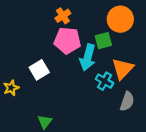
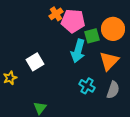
orange circle: (120, 19) -> (113, 29), moved
pink pentagon: (67, 41) -> (73, 21), moved
cyan cross: (105, 81) -> (87, 86), moved

